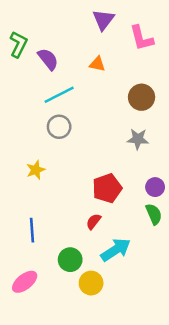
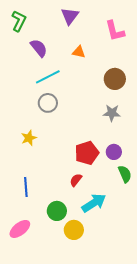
purple triangle: (103, 20) -> (70, 16), moved
green L-shape: (18, 44) -> (19, 21), moved
purple circle: (155, 187) -> (114, 152), moved

